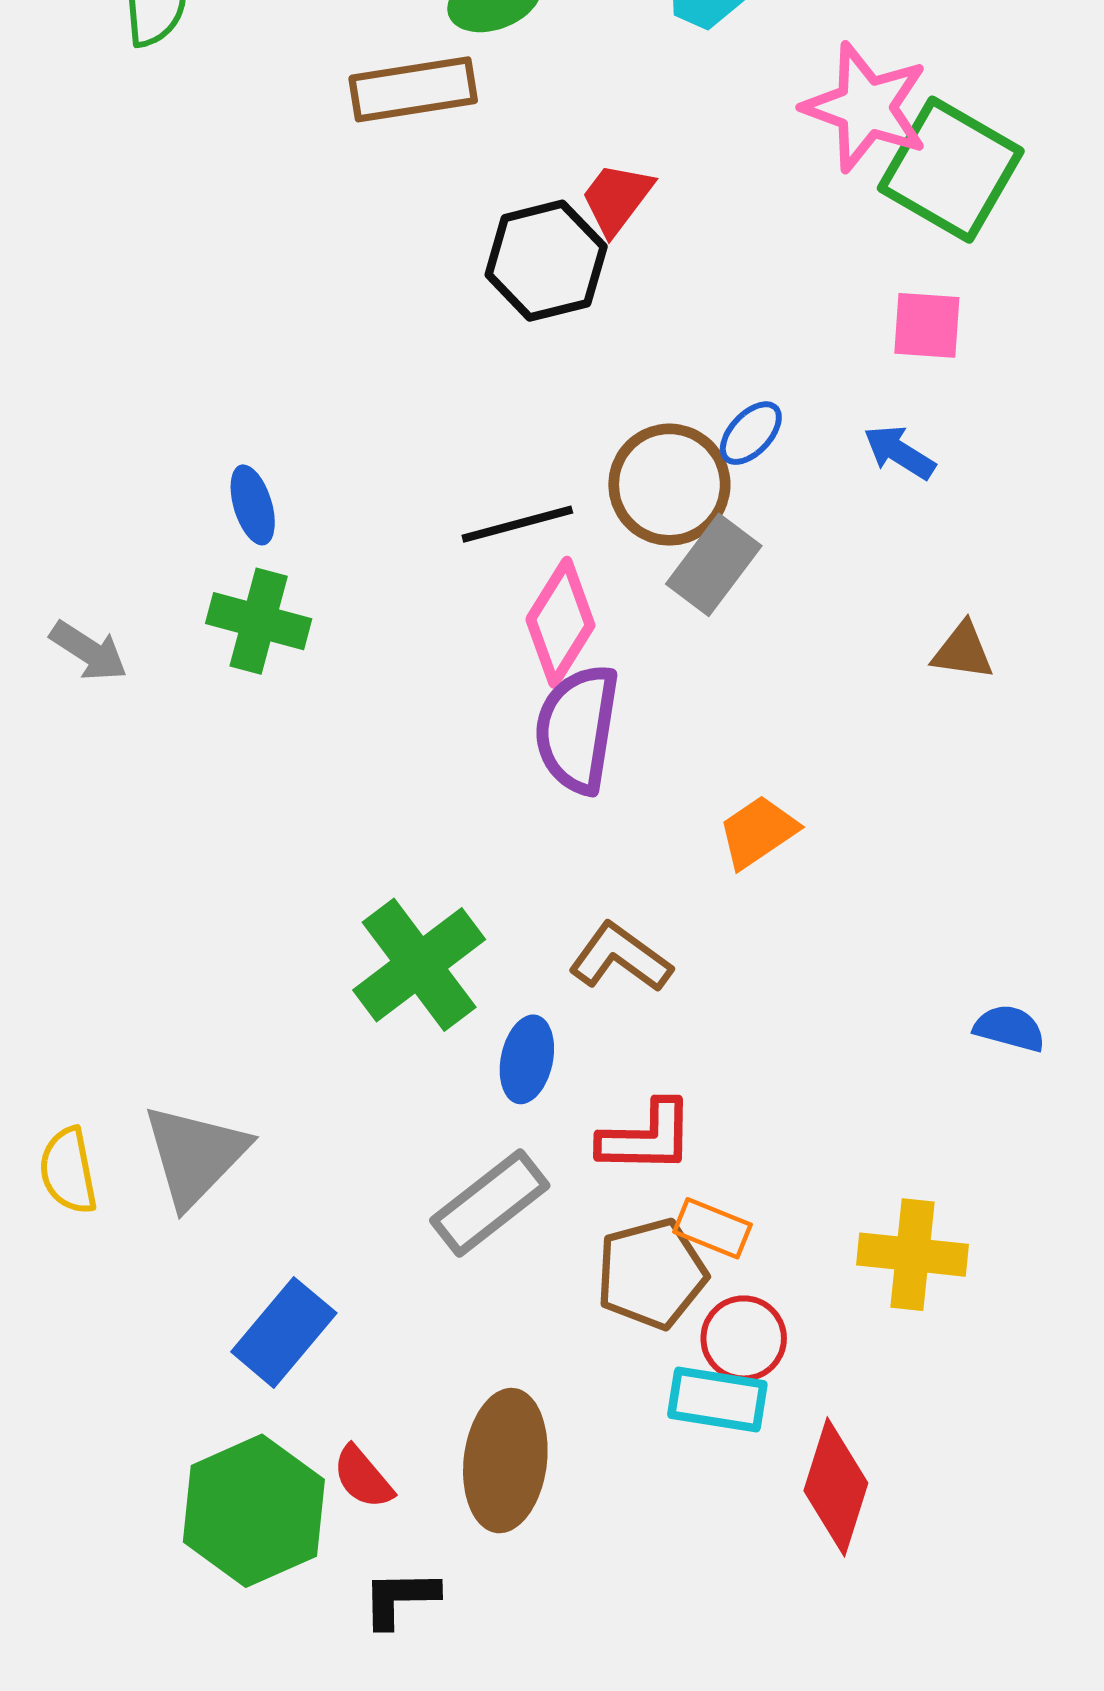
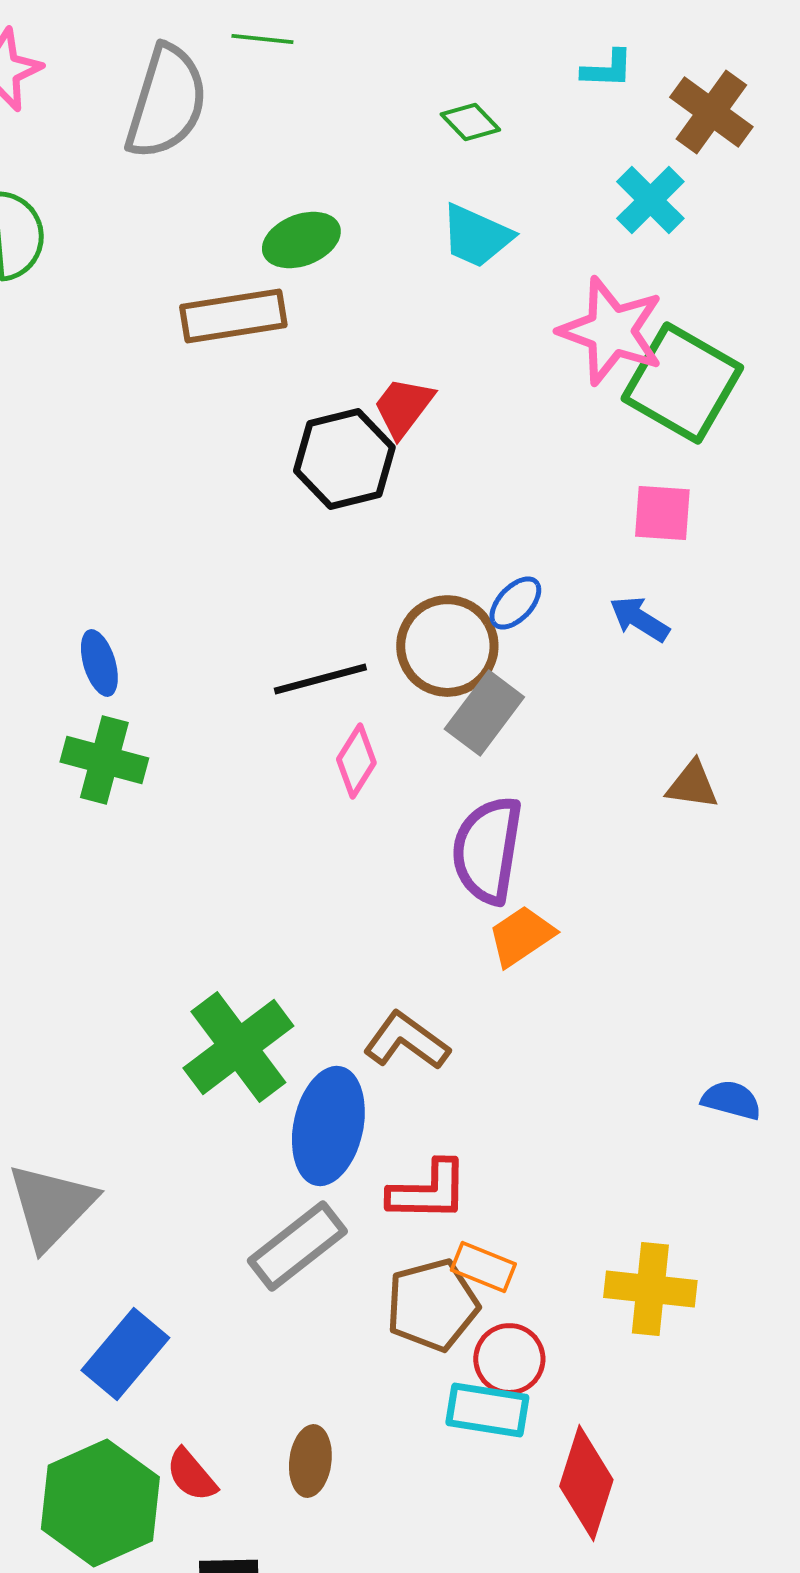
pink diamond: (560, 622) -> (356, 761), size x0.7
purple semicircle: (577, 729) -> (487, 850), moved
blue ellipse: (527, 1059) -> (328, 1126), size x1.6
brown ellipse: (505, 1461) -> (310, 1461), size x0.6

